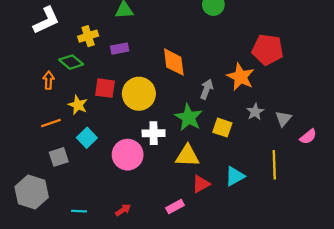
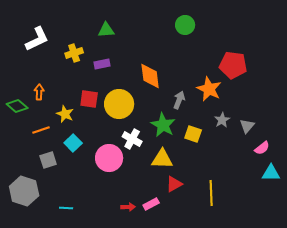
green diamond: (71, 62) -> (17, 106), moved
white cross: (154, 133) -> (132, 139), turned 30
pink semicircle: (308, 137) -> (262, 148), moved
yellow line: (274, 165) -> (211, 193), moved
cyan triangle: (235, 176) -> (271, 173), moved, turned 30
red arrow: (123, 210) -> (128, 207), moved, turned 32

